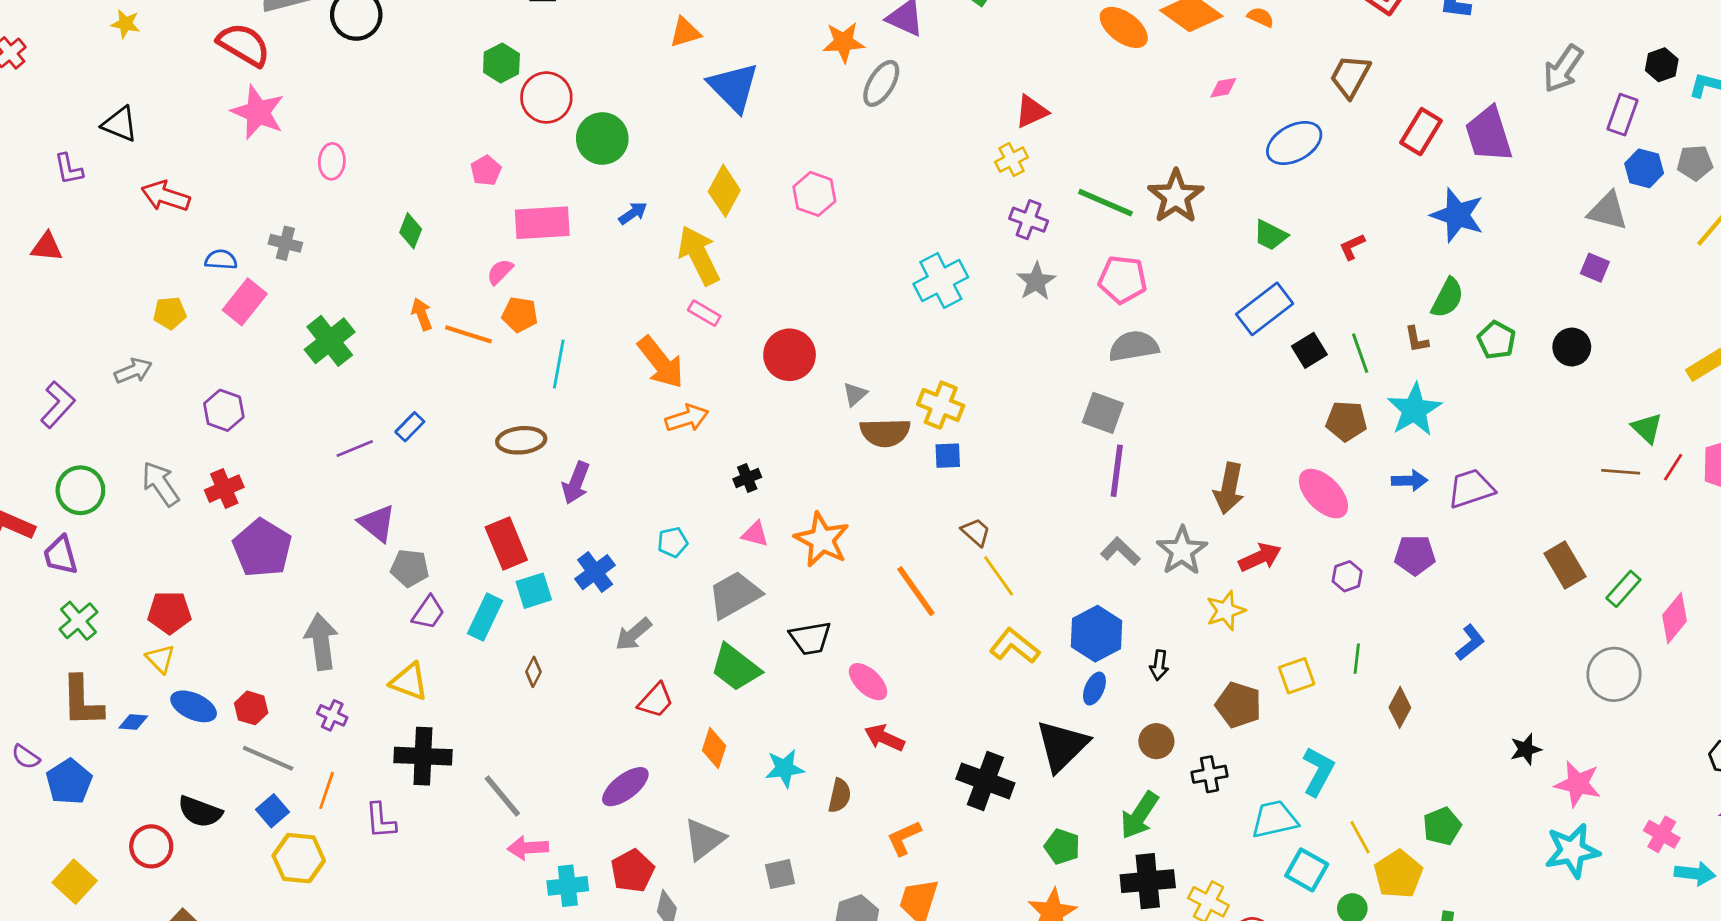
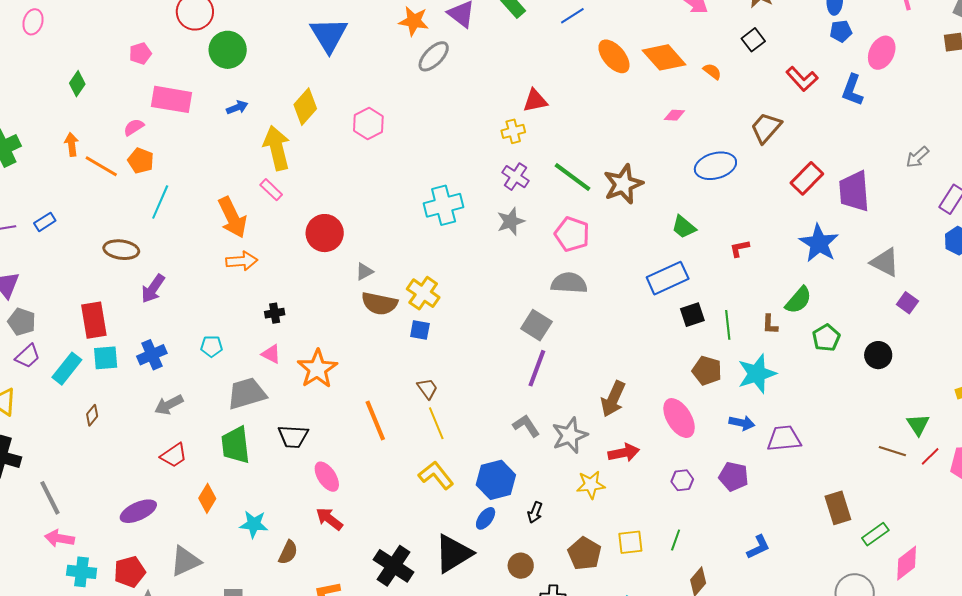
gray arrow: (1563, 69) -> (917, 157), size x0.7
gray triangle: (1608, 211) -> (885, 262), moved
green trapezoid: (736, 667) -> (236, 445), turned 33

